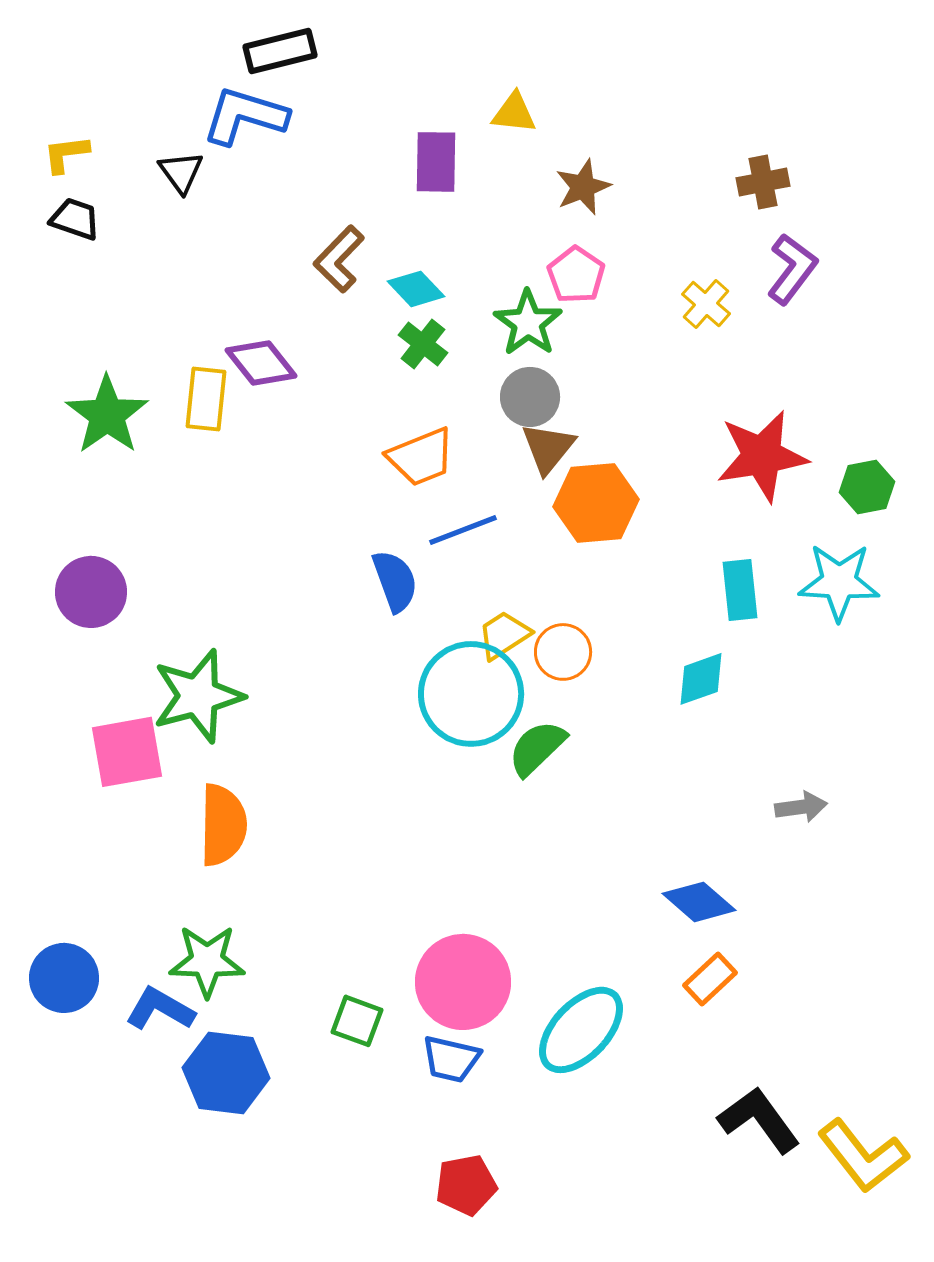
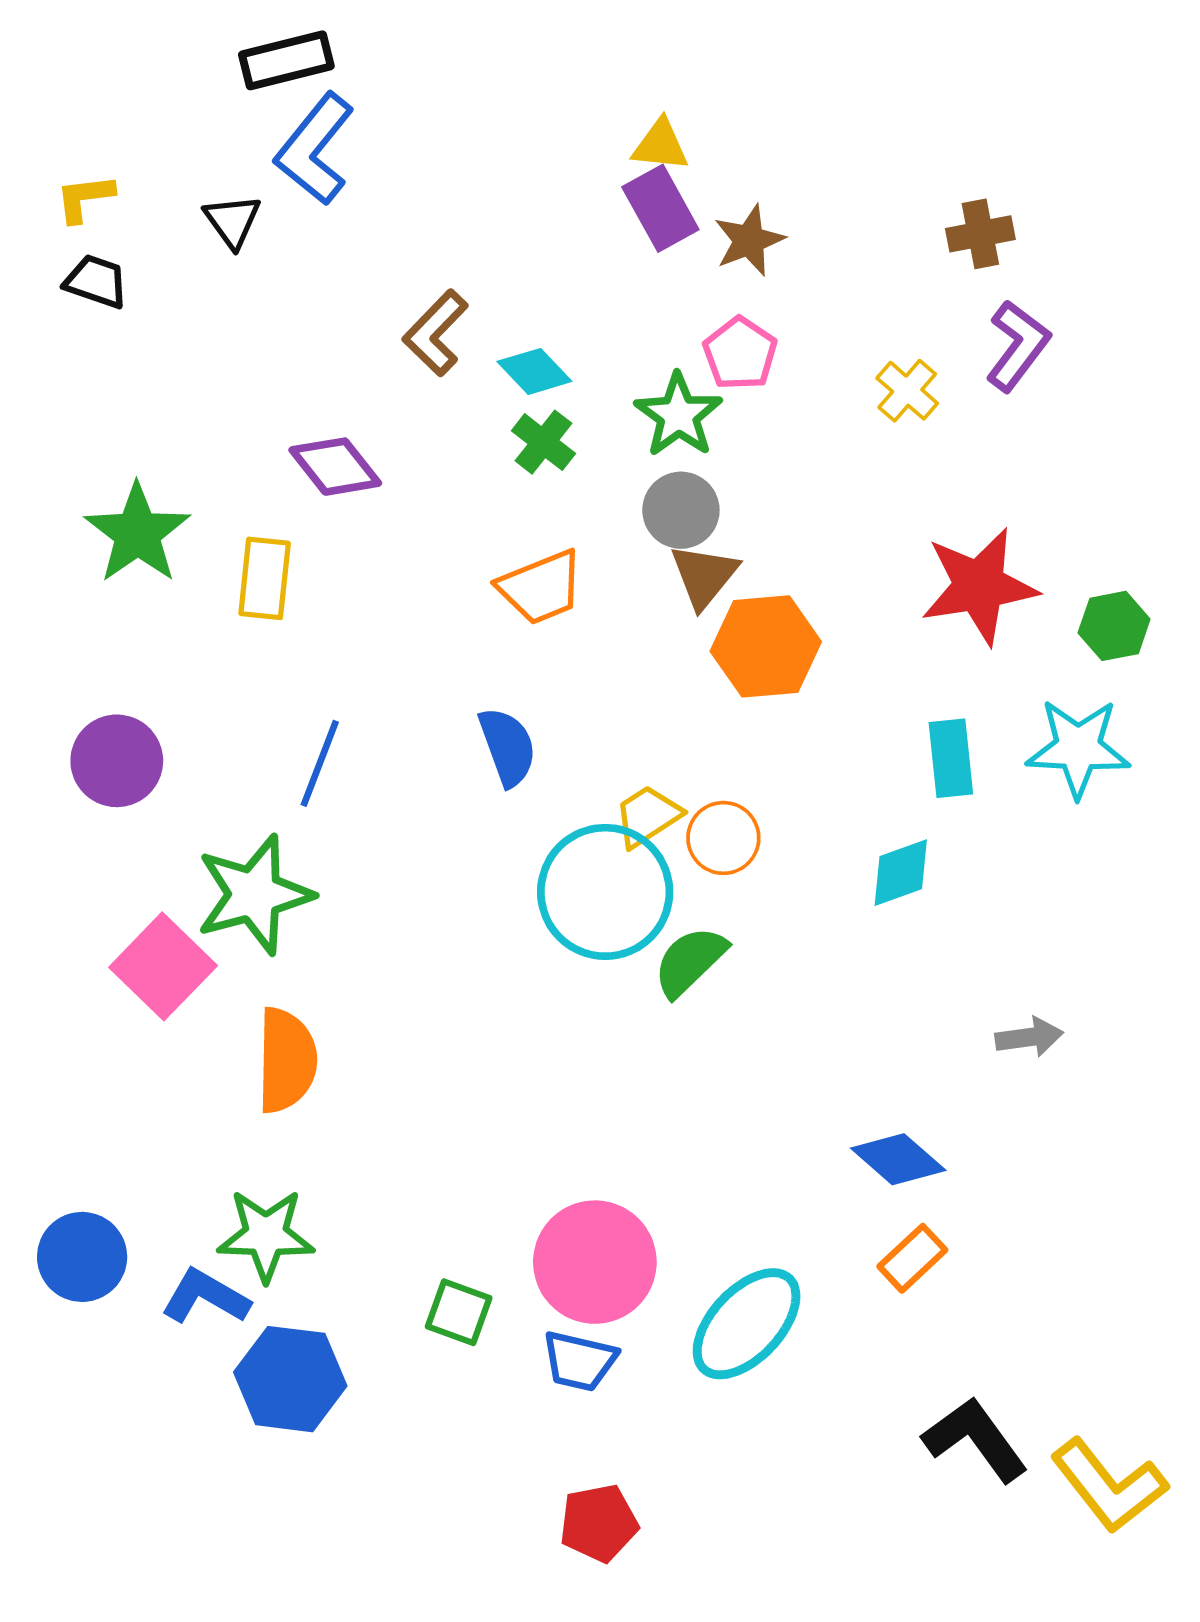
black rectangle: (280, 51) -> (286, 60), moved
blue L-shape: (245, 116) -> (315, 149), turned -68
purple rectangle: (436, 162) -> (660, 208), moved, turned -30
yellow rectangle: (206, 399) -> (265, 578), moved
blue line: (463, 530) -> (320, 763), moved, turned -48
pink square: (127, 752) -> (163, 966), turned -36

